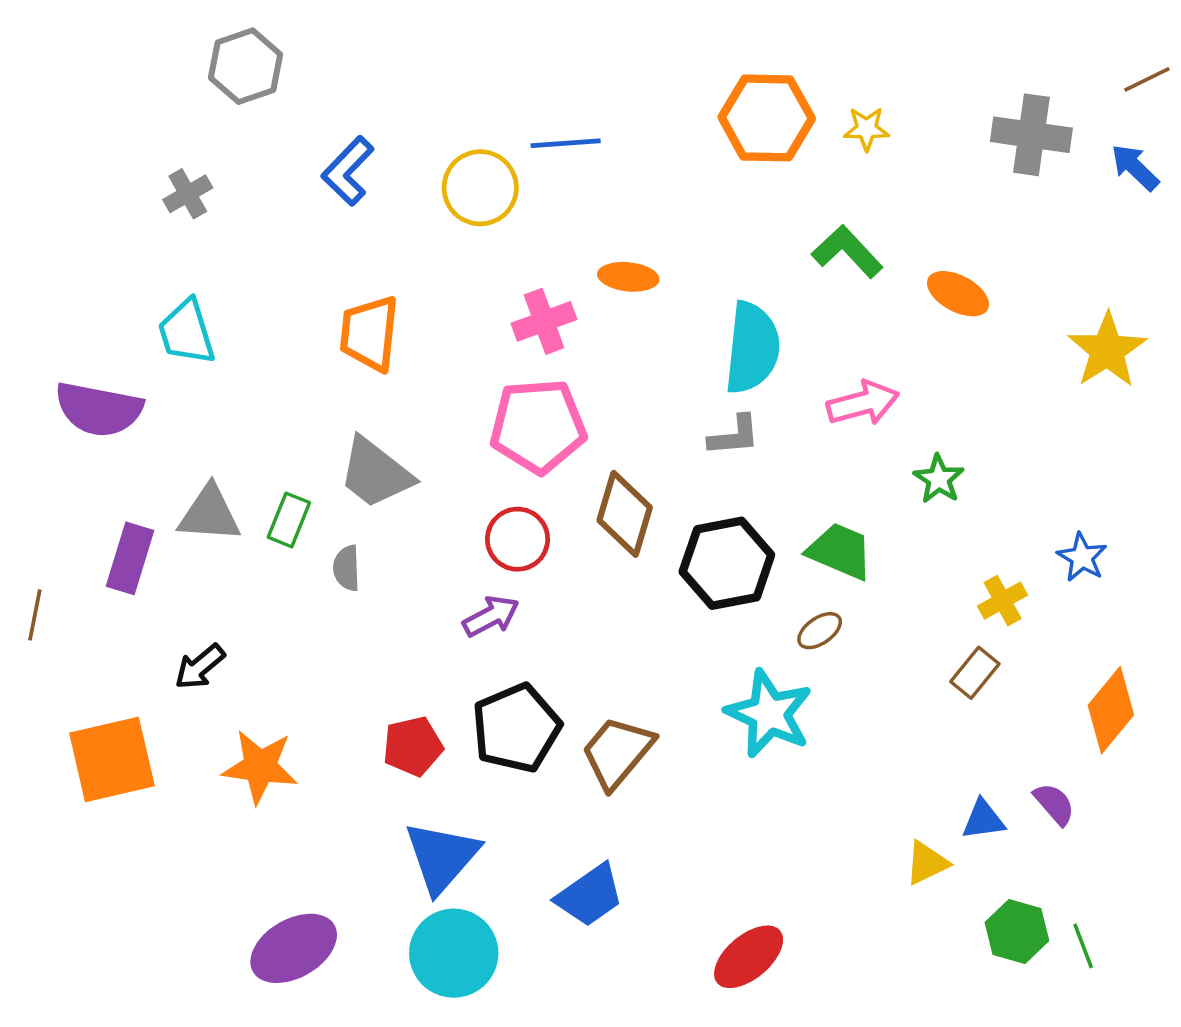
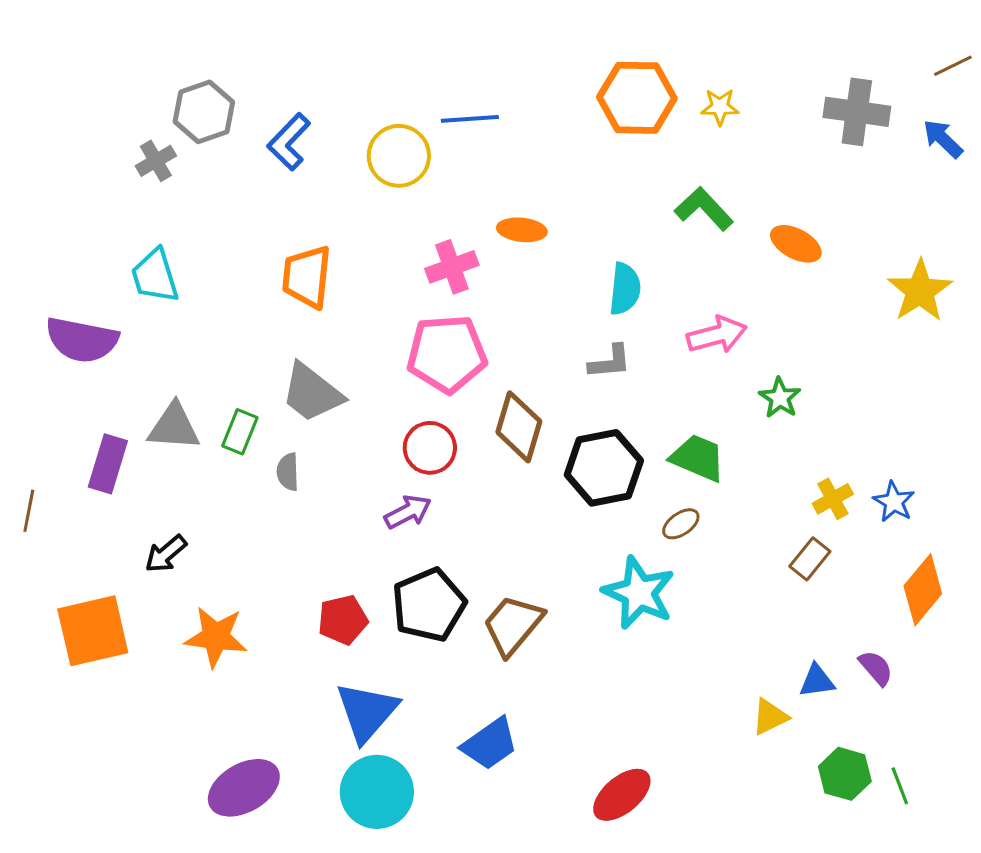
gray hexagon: (246, 66) -> (204, 112), moved
cyan semicircle: (752, 348) -> (625, 289), size x0.7
blue star: (1082, 557) -> (894, 502), moved

